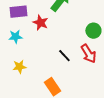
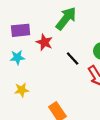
black line: (64, 56) -> (73, 58), moved

